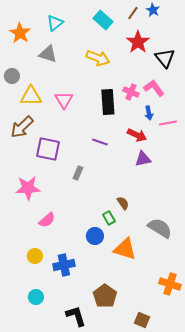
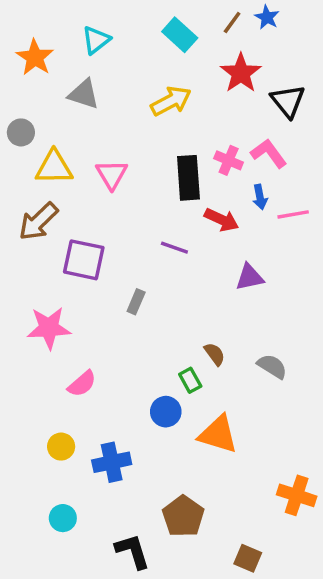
yellow arrow: (98, 58) -> (171, 101), turned -50
red arrow: (137, 135) -> (222, 220), moved
gray semicircle: (160, 228) -> (272, 366), moved, size x0.7

